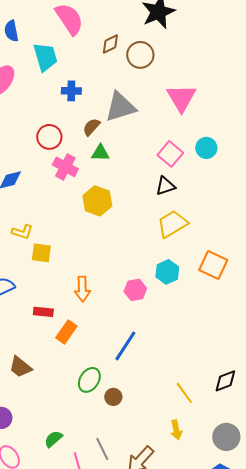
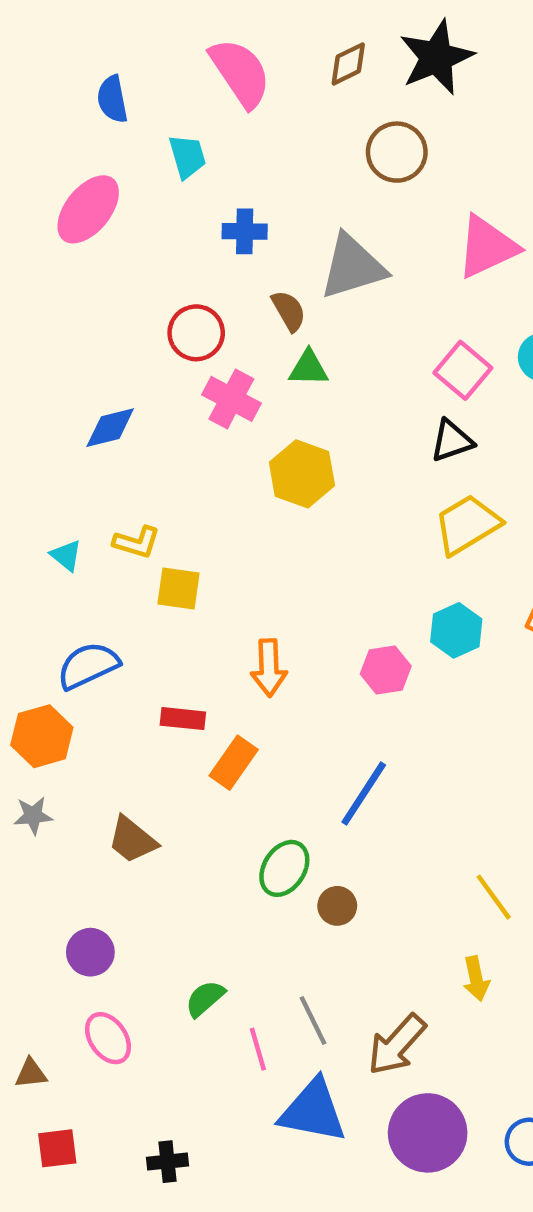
brown diamond: (110, 44) -> (348, 64), moved
cyan trapezoid: (45, 57) -> (187, 156), size x0.7
pink triangle: (181, 98) -> (487, 247), turned 36
brown semicircle: (91, 127) -> (289, 311), turned 108

